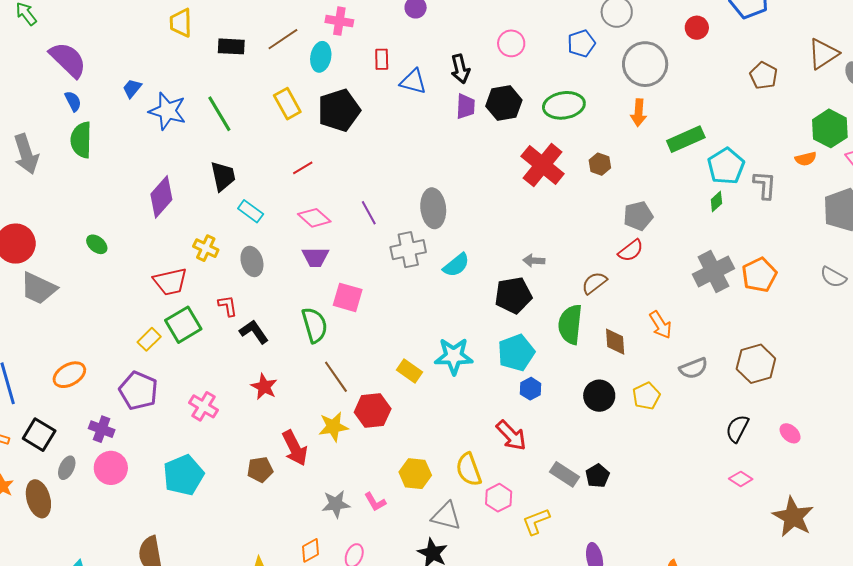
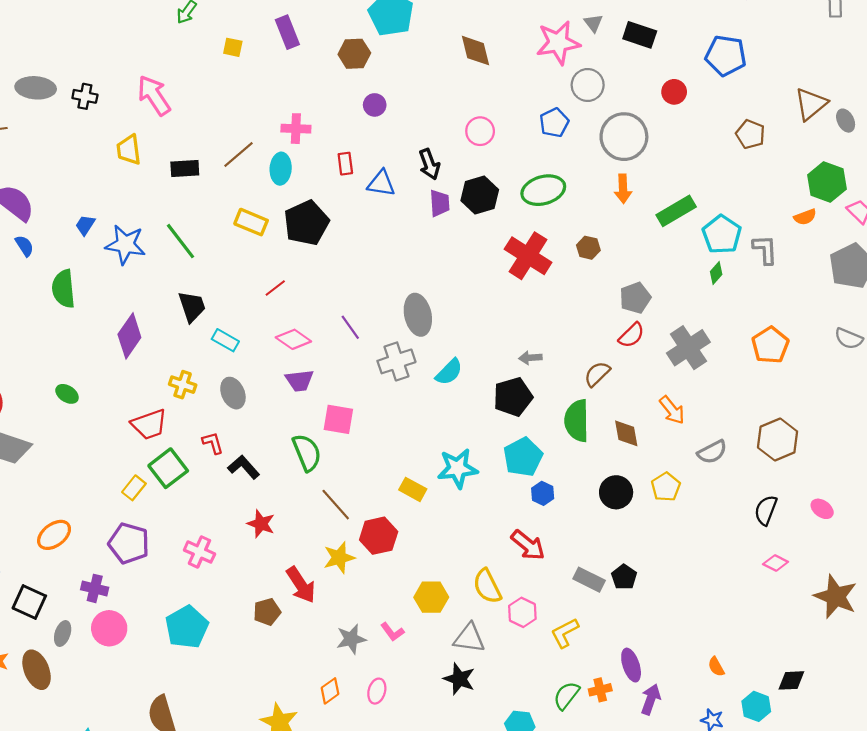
yellow rectangle: (287, 104) -> (251, 222), turned -32
green semicircle: (81, 140) -> (64, 289), moved
gray cross: (713, 271) -> (688, 348), moved

